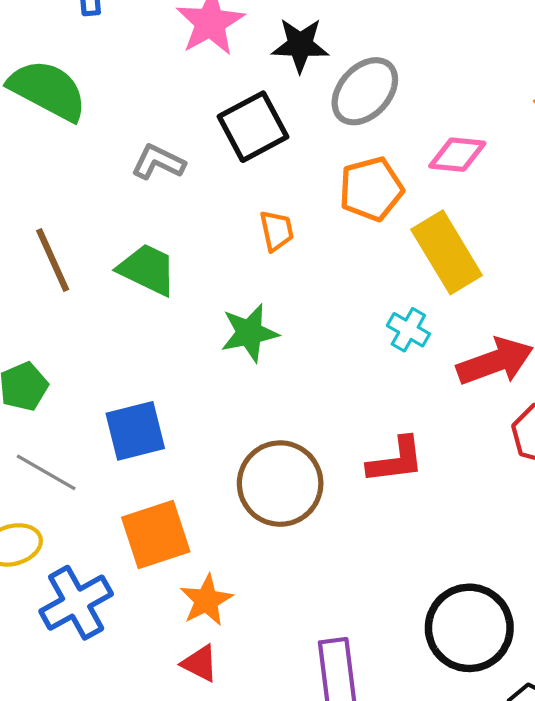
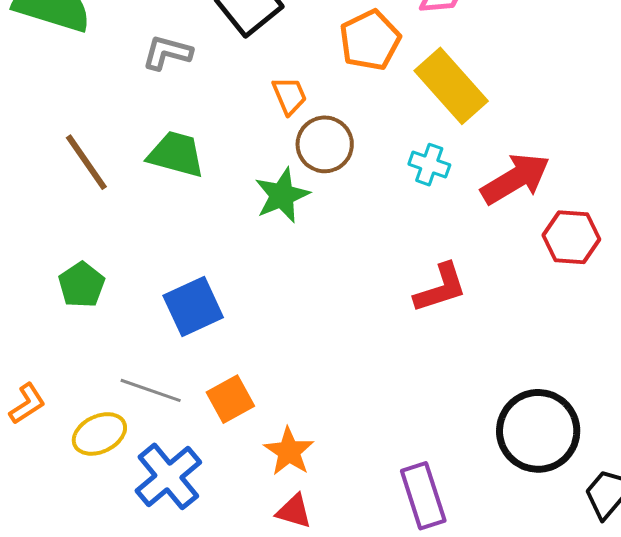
gray line: (46, 472) -> (151, 390), moved
brown circle: (280, 484) -> (325, 144), moved, size x0.7
orange square: (156, 535) -> (230, 399), size x0.7

